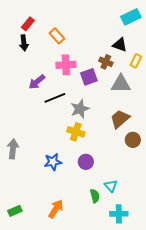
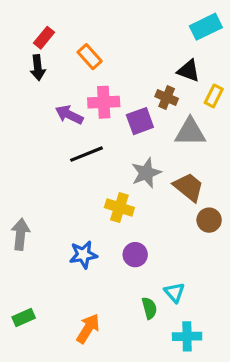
purple arrow: (37, 82) -> (69, 115), moved, turned 66
gray star: (80, 109) -> (146, 173), moved
brown trapezoid: (120, 119) -> (189, 187), turned 80
green rectangle: (15, 211) -> (24, 318), moved

